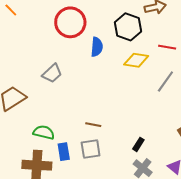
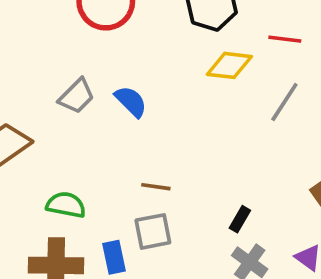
blue semicircle: (97, 47) -> (131, 101), moved, turned -48
blue rectangle: (64, 152) -> (114, 257), moved

